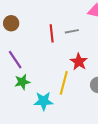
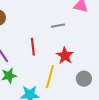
red line: (52, 33) -> (33, 47), moved

